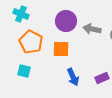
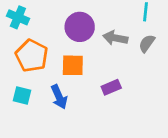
blue arrow: (73, 77) -> (59, 97), moved
purple rectangle: (102, 78) -> (111, 87), moved

